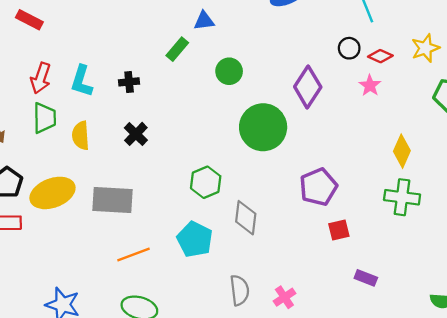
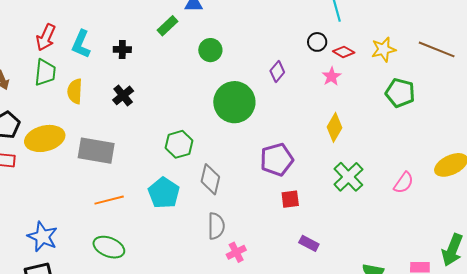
purple diamond: (308, 87) -> (277, 72), size x0.6
yellow diamond: (402, 151) -> (334, 127), moved
green cross: (402, 197) -> (348, 177), turned 32
gray semicircle: (239, 290) -> (216, 226), moved

